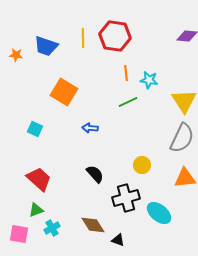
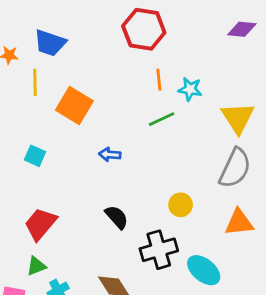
yellow line: (83, 38) -> (35, 82), moved
red trapezoid: (39, 179) -> (40, 224), turned -92

